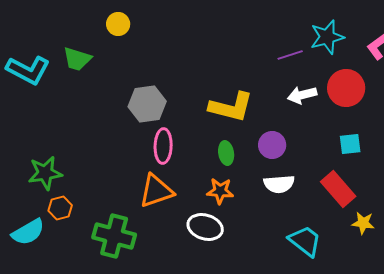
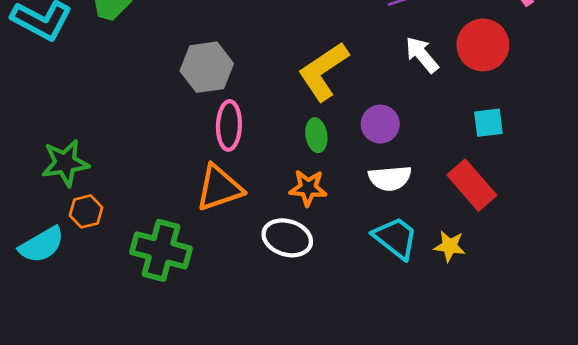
white arrow: (302, 95) -> (422, 55), turned 64
yellow L-shape: (231, 107) -> (323, 71), turned 132
yellow star: (363, 223) -> (450, 246), moved
cyan trapezoid: (305, 241) -> (395, 238), moved

